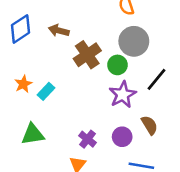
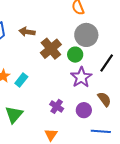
green triangle: (33, 134) -> (14, 114), turned -36
purple cross: (88, 139) -> (57, 106), moved

